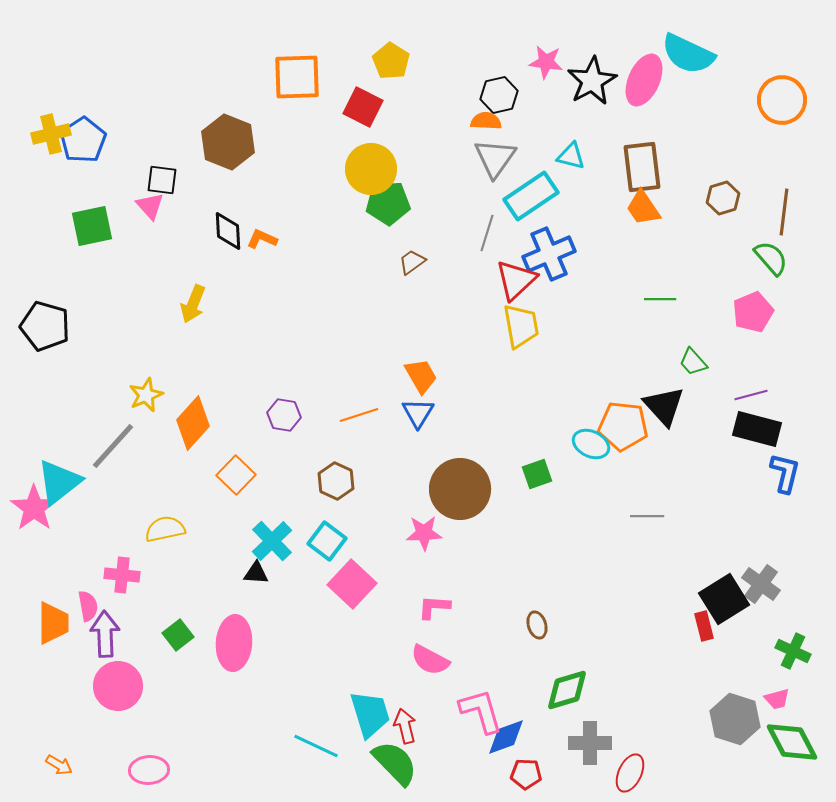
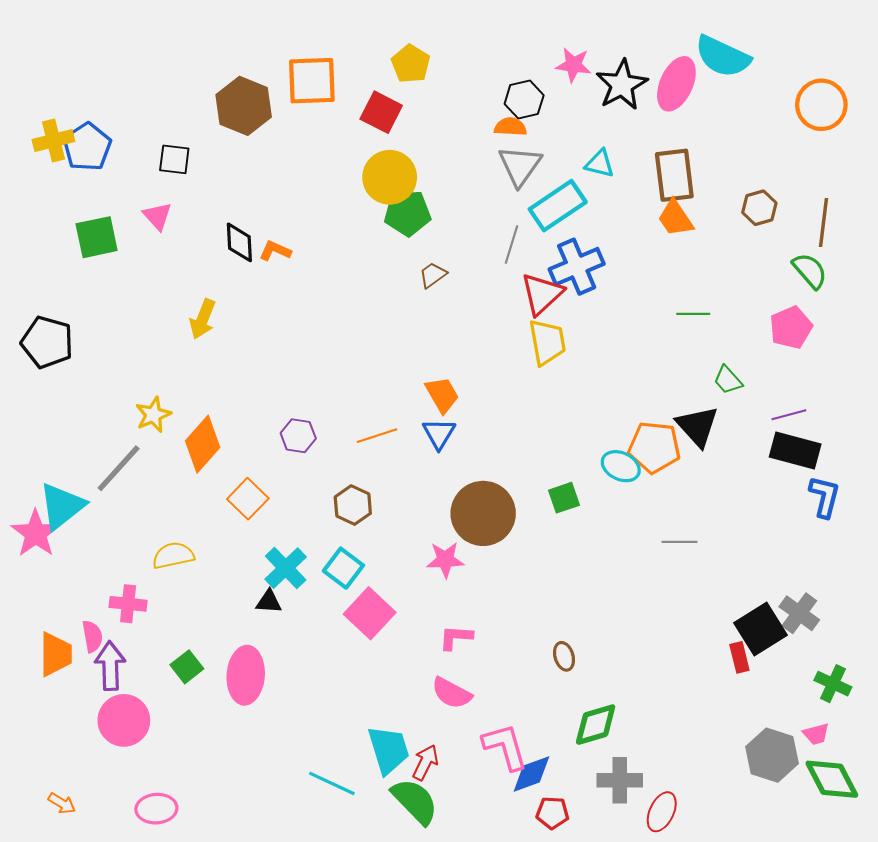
brown hexagon: (228, 142) -> (244, 106), moved
black square: (162, 180) -> (174, 159), moved
red arrow: (405, 726) -> (425, 762), turned 40

